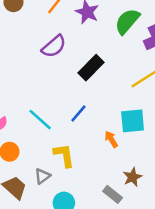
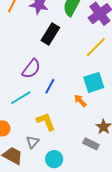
purple semicircle: (54, 46) -> (31, 69), moved
black rectangle: (91, 68) -> (50, 34), moved
cyan line: (40, 120) -> (21, 98), turned -60

